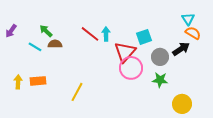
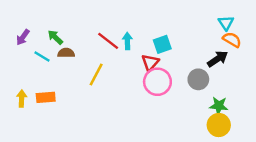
purple arrow: (11, 31) -> (23, 37), moved
cyan square: (144, 37) -> (162, 44), moved
red triangle: (125, 52) -> (150, 63), size x0.7
gray circle: (160, 57) -> (198, 79), moved
green star: (160, 80) -> (219, 106), moved
yellow line: (77, 92) -> (96, 75), moved

